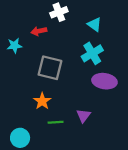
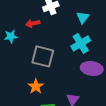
cyan triangle: (94, 24) -> (83, 17), turned 32

